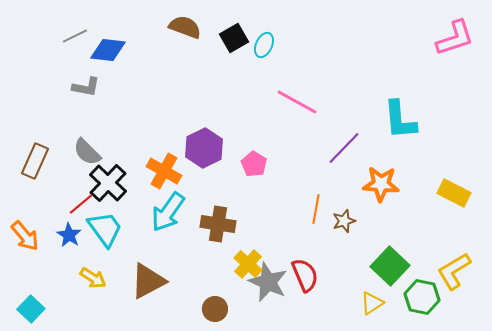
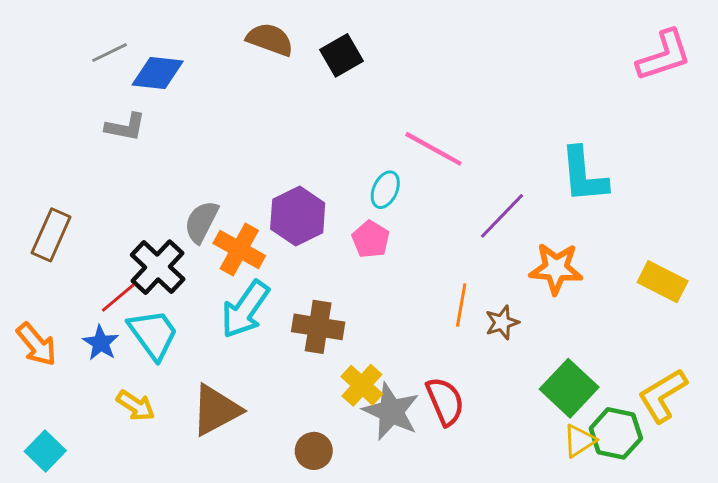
cyan ellipse: (264, 45) -> (385, 190), moved
gray semicircle: (87, 152) -> (201, 222), moved, turned 72
yellow triangle: (372, 303) -> (579, 441), moved

